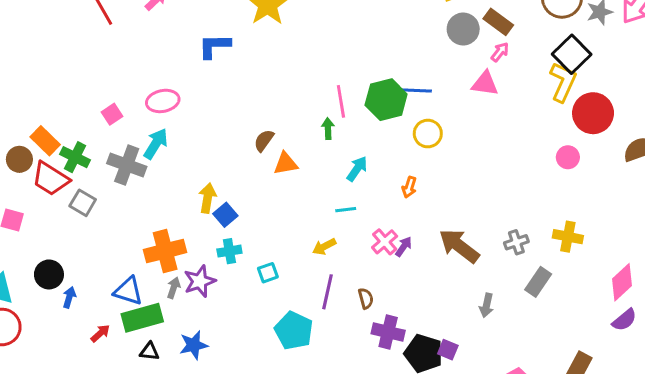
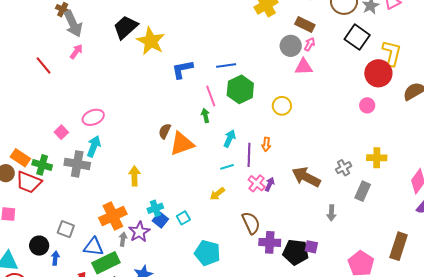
gray circle: (463, 29) -> (291, 46), moved
blue L-shape: (214, 46) -> (182, 69), moved
yellow L-shape: (563, 82) -> (392, 53), moved
blue line: (417, 91) -> (226, 66), moved
yellow circle: (428, 134) -> (282, 106), moved
orange triangle: (286, 164) -> (182, 144), size x1.5
gray square: (83, 203) -> (66, 229), moved
blue square: (225, 215) -> (160, 220), moved
purple line: (327, 292) -> (249, 155), moved
brown semicircle: (366, 298) -> (251, 223), size x1.6

